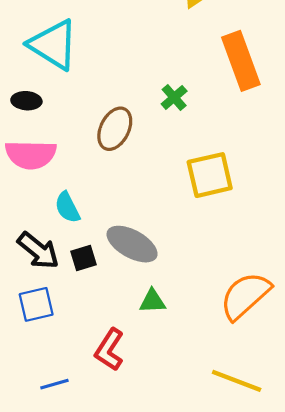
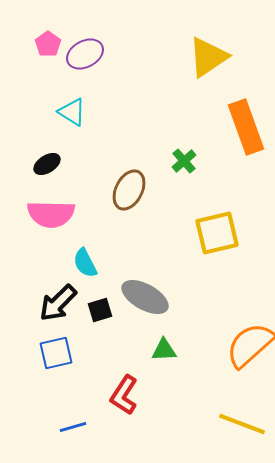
cyan triangle: (53, 45) -> (72, 112), size x0.6
black ellipse: (26, 101) -> (47, 164), turned -36
black arrow: (38, 251) -> (58, 303), turned 96

